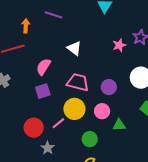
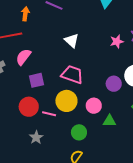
pink semicircle: (43, 67) -> (23, 57), moved
purple circle: (109, 87) -> (114, 84), moved
pink line: (58, 123) -> (49, 114), turned 48
red circle: (34, 128) -> (29, 107), moved

